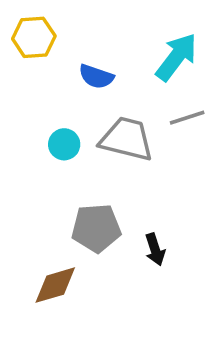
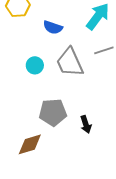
gray trapezoid: (127, 139) -> (70, 62), turned -128

